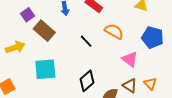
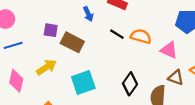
purple square: (28, 15) -> (51, 30), turned -32
orange semicircle: (114, 31) -> (141, 36), moved
black line: (86, 41) -> (117, 34), moved

